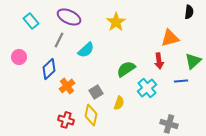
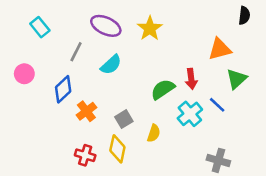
purple ellipse: (69, 17) -> (106, 26), moved
red arrow: (159, 61) -> (191, 79), moved
green triangle: (193, 61) -> (237, 79), moved
blue line: (181, 81) -> (217, 105), moved, turned 48

